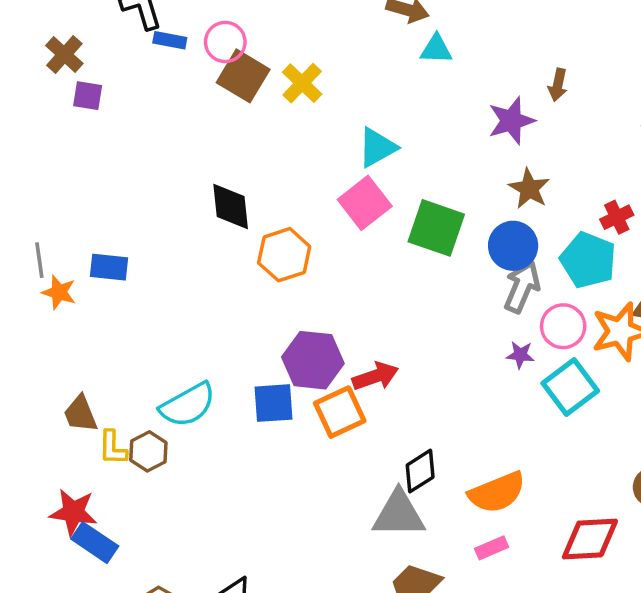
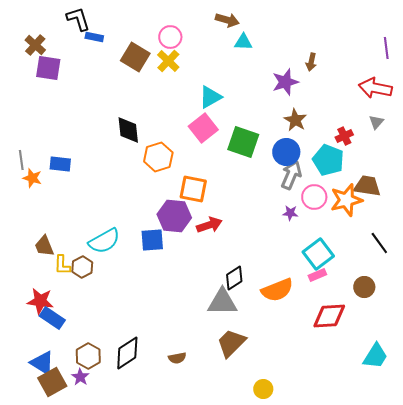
pink circle: (225, 42) -> (170, 37), moved
purple square: (88, 96) -> (48, 68), size x1.5
cyan square: (570, 387) -> (318, 254), moved
orange square: (340, 412) -> (193, 189), moved, turned 36
pink rectangle: (492, 548) -> (317, 275), moved

